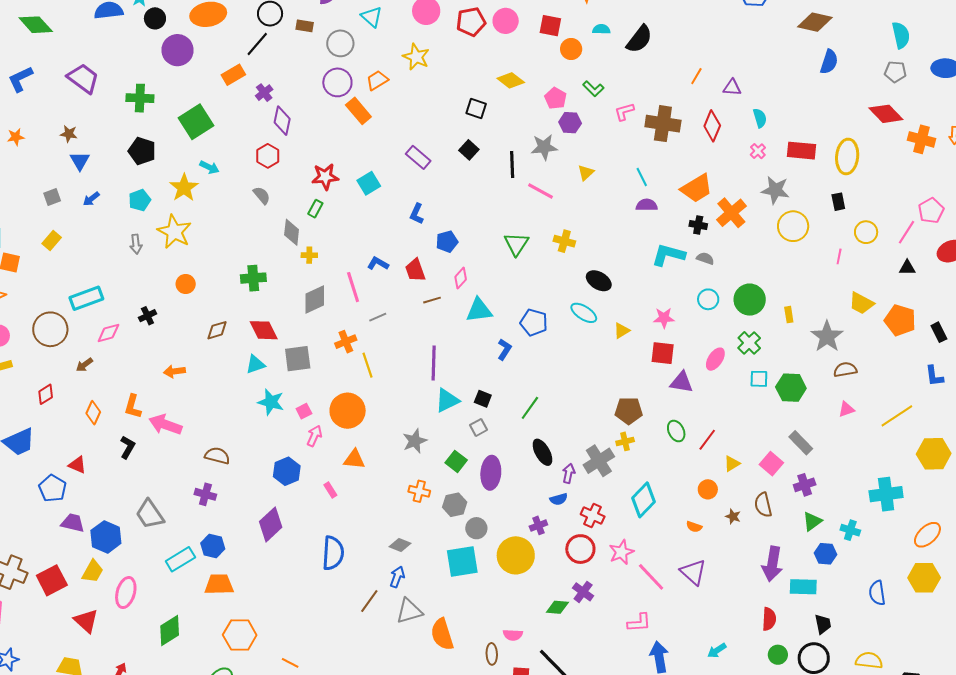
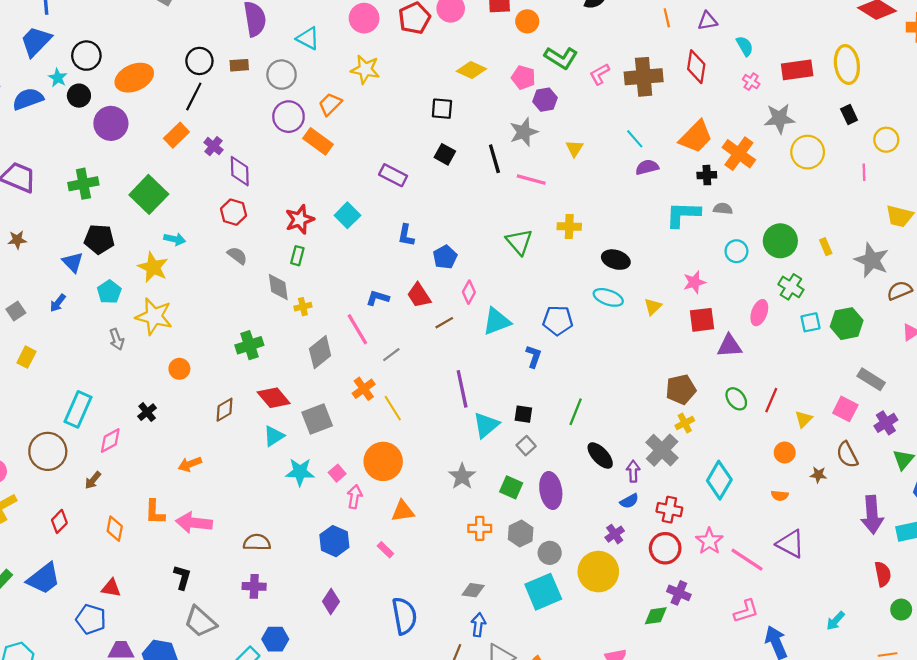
orange line: (696, 76) -> (667, 18), turned -30
green L-shape: (593, 89) -> (561, 58), size x1.4
blue triangle: (80, 161) -> (73, 262), moved
cyan rectangle: (86, 298) -> (78, 409), turned -32
black L-shape: (128, 447) -> (182, 577), moved
purple diamond: (271, 524) -> (331, 602), size x0.7

